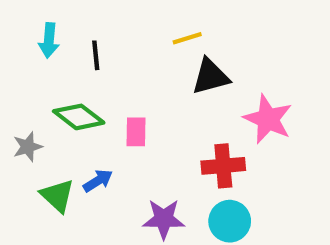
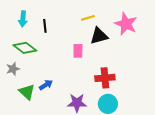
green diamond: (79, 117) -> (25, 48), moved
pink star: (268, 119) -> (126, 24), moved
pink rectangle: (136, 132) -> (78, 51), moved

